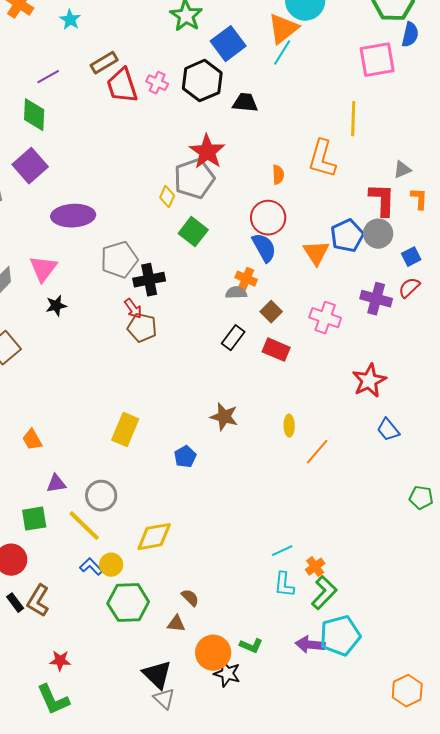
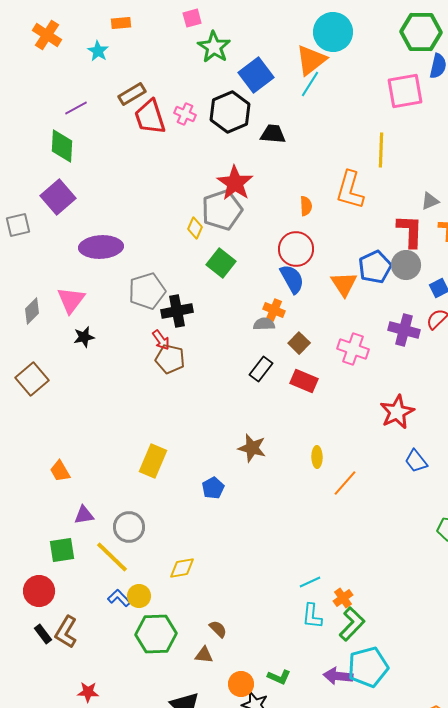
yellow diamond: (154, 537) -> (182, 568), size x0.7
orange circle: (213, 653) -> (241, 684), size x0.7

